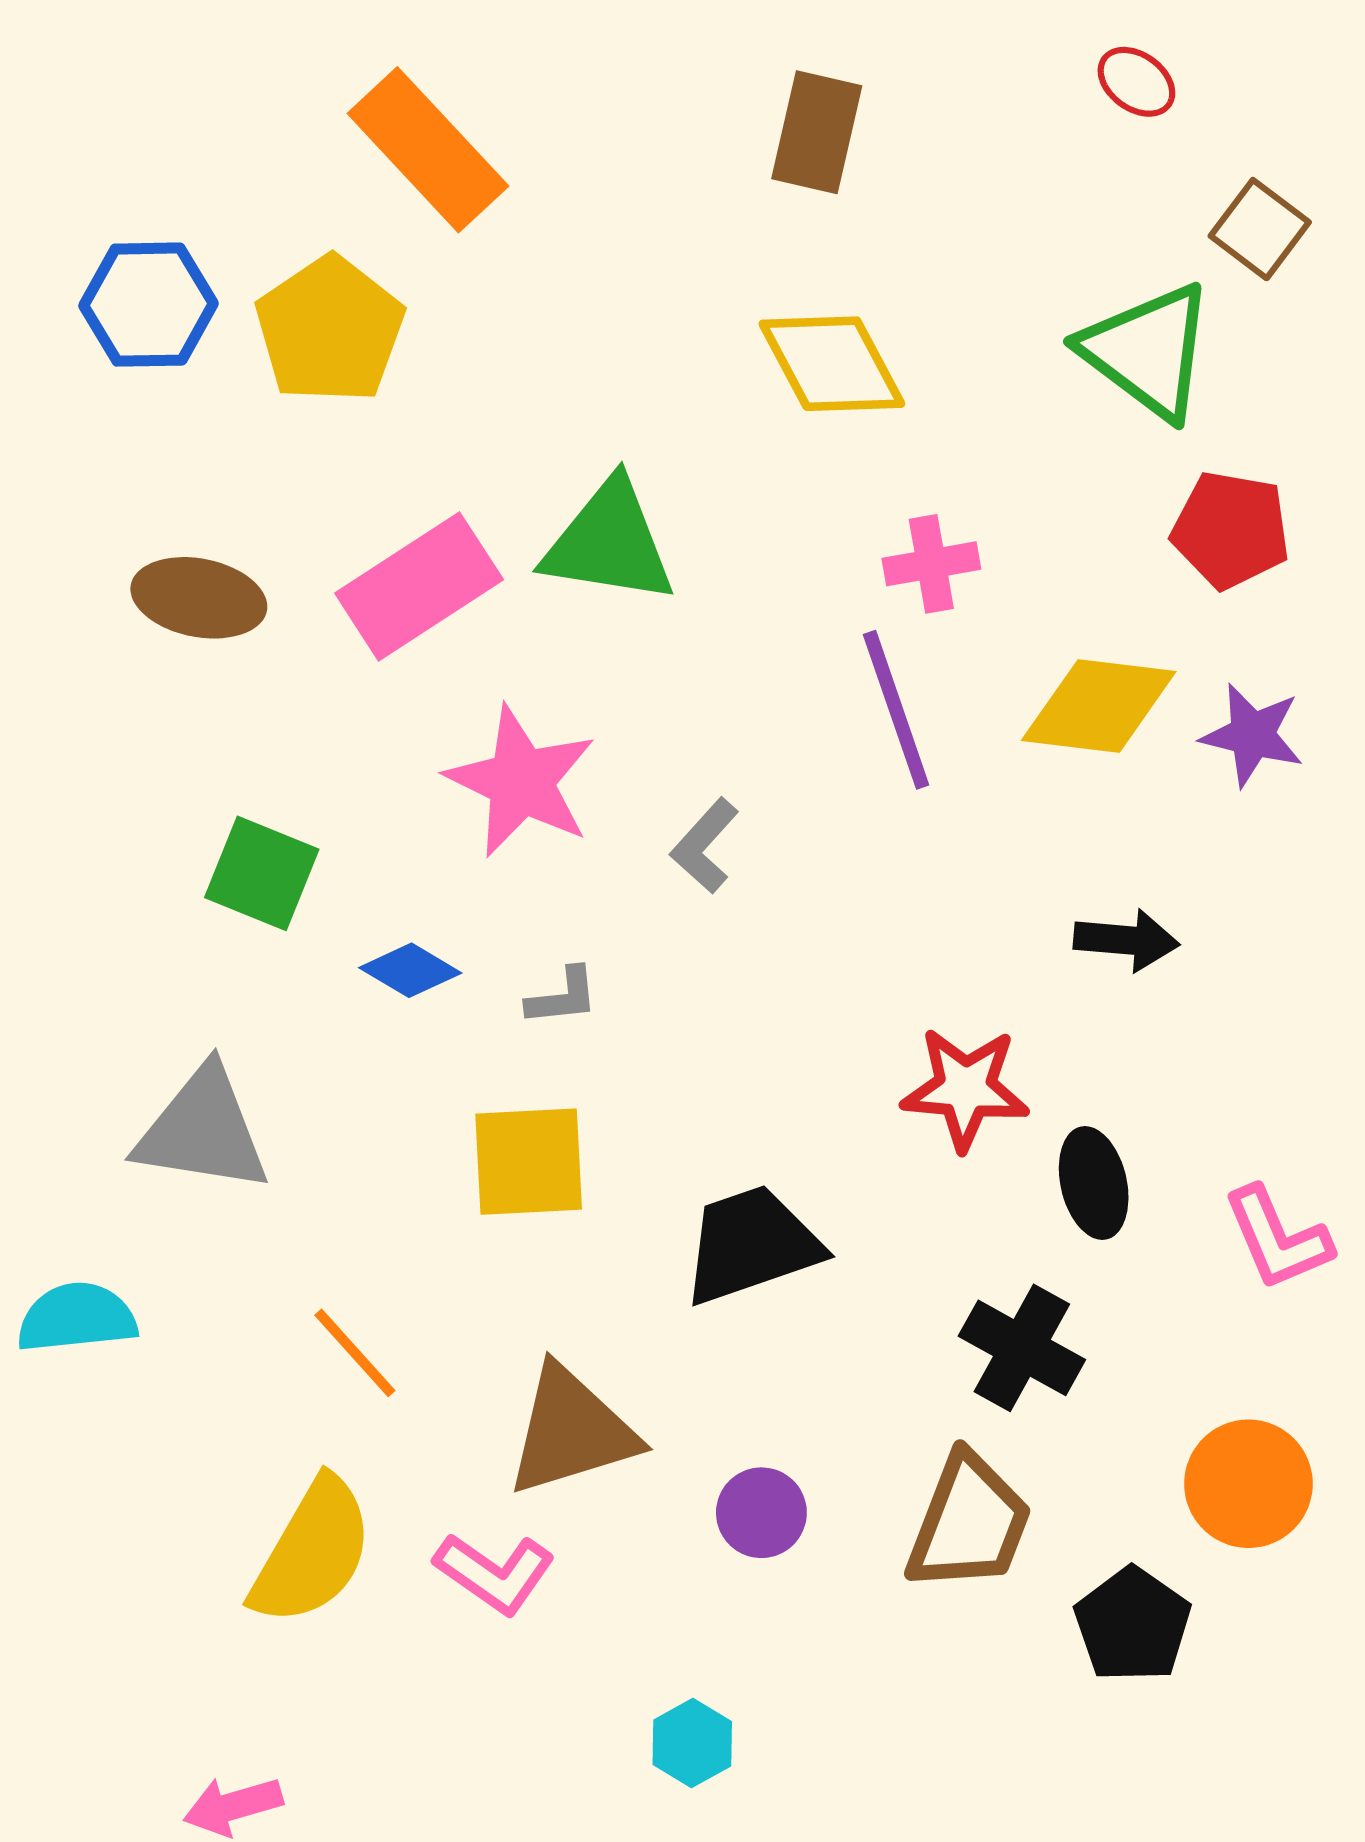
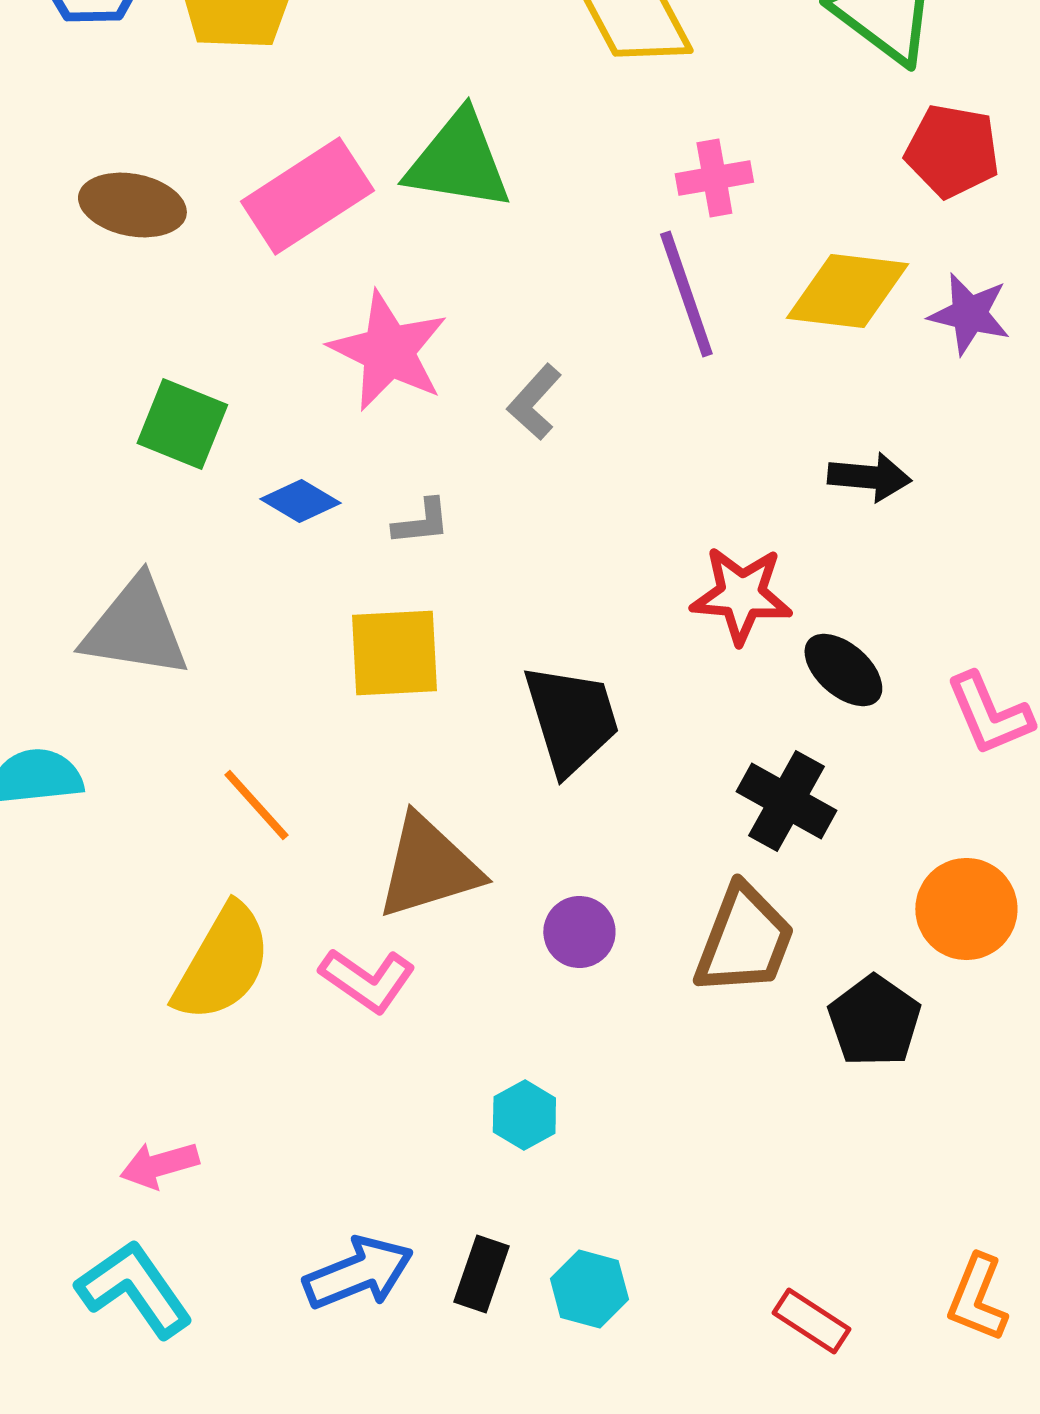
black ellipse: (1094, 1183) -> (843, 670), turned -36
black trapezoid: (751, 1245) -> (571, 719), turned 92

